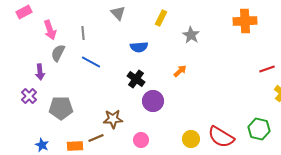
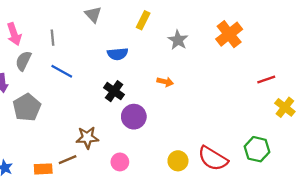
orange cross: (245, 21) -> (229, 34), moved, turned -35
orange arrow: (180, 71) -> (165, 82), turned 56
gray pentagon: (61, 108) -> (27, 107), moved, turned -30

